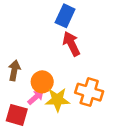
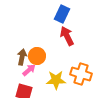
orange circle: (42, 82) -> (37, 56), moved
pink arrow: (36, 97) -> (29, 70), moved

